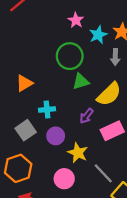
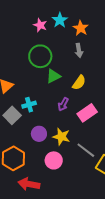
cyan star: (98, 35) -> (60, 20), moved
yellow semicircle: (109, 94) -> (79, 83), size x0.7
gray square: (26, 130) -> (12, 115), moved
purple circle: (56, 136) -> (39, 134), moved

